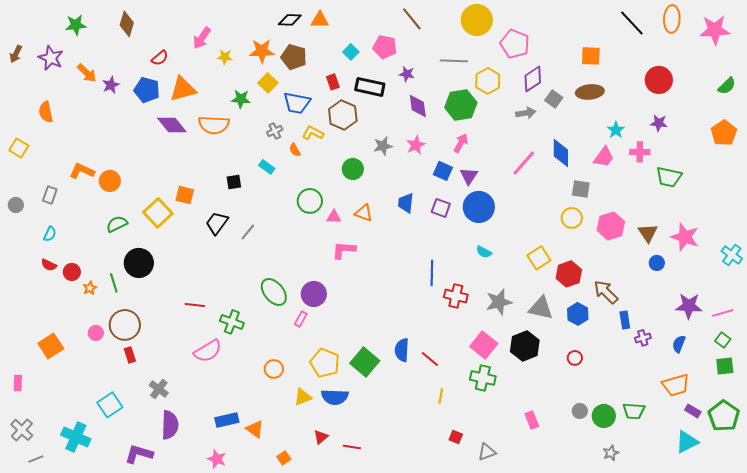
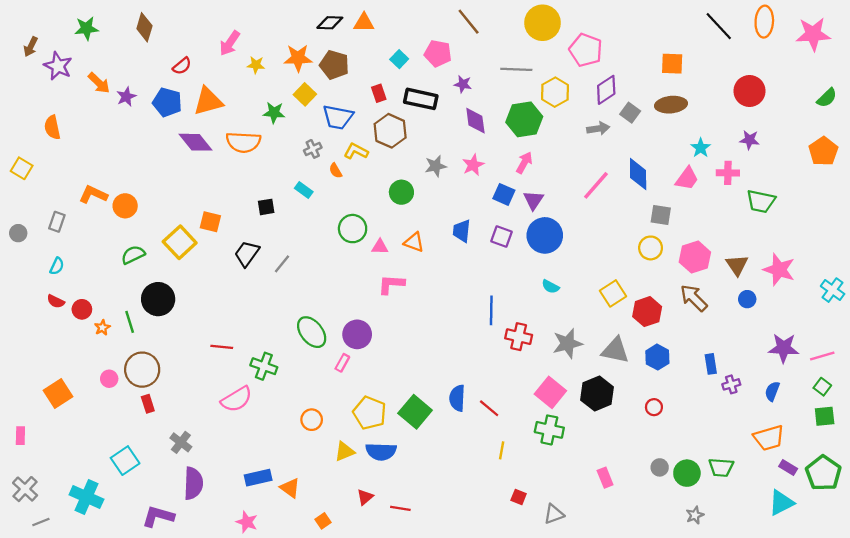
brown arrow: (16, 54) -> (31, 47), moved
brown arrow: (606, 292) -> (694, 298), moved

